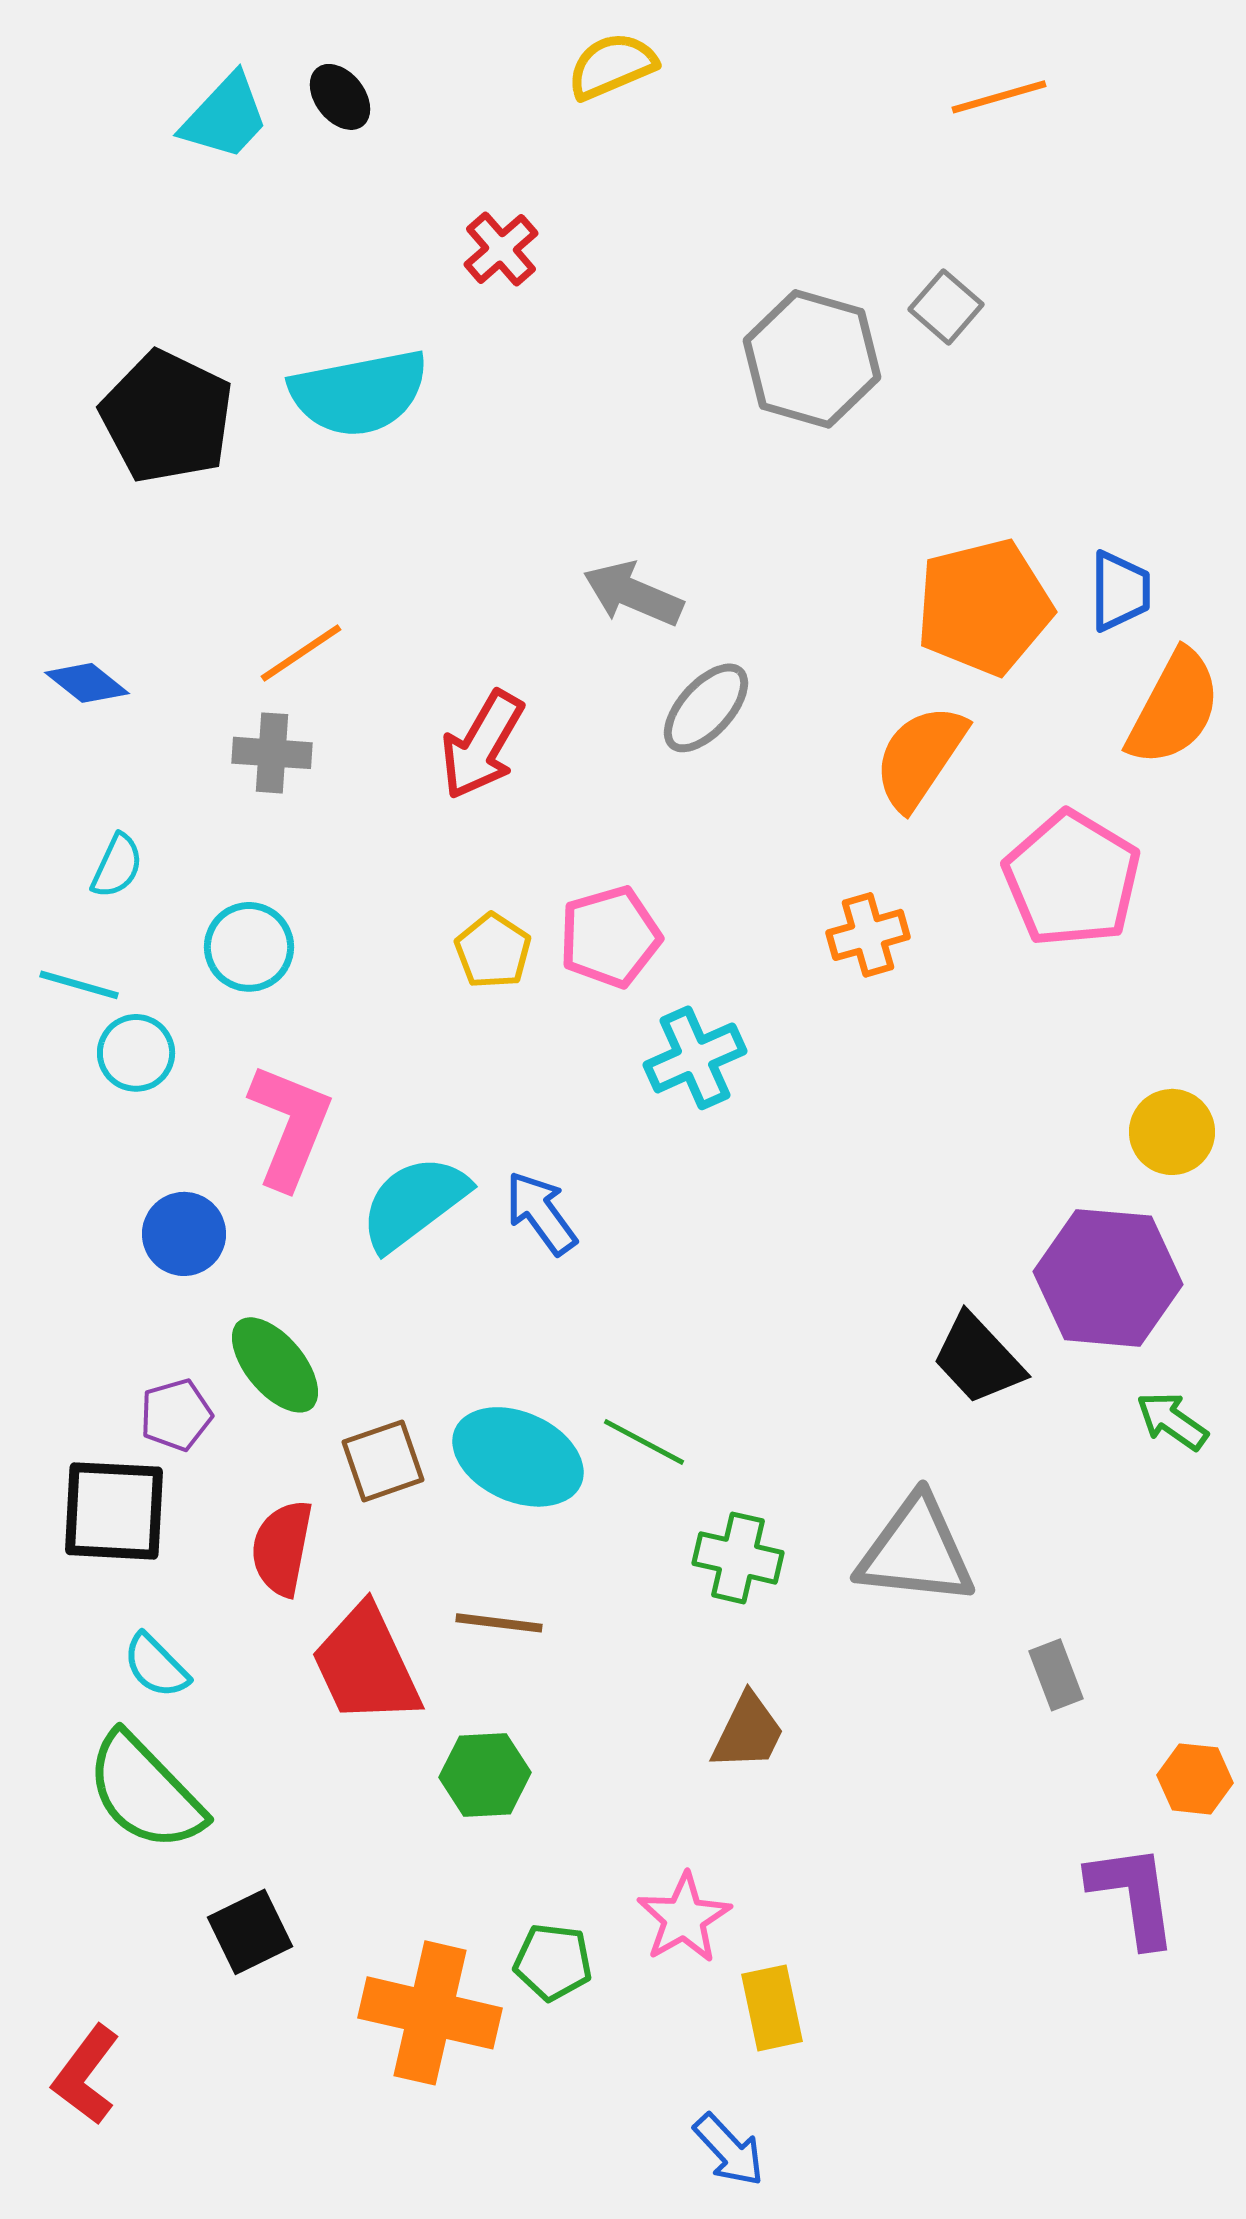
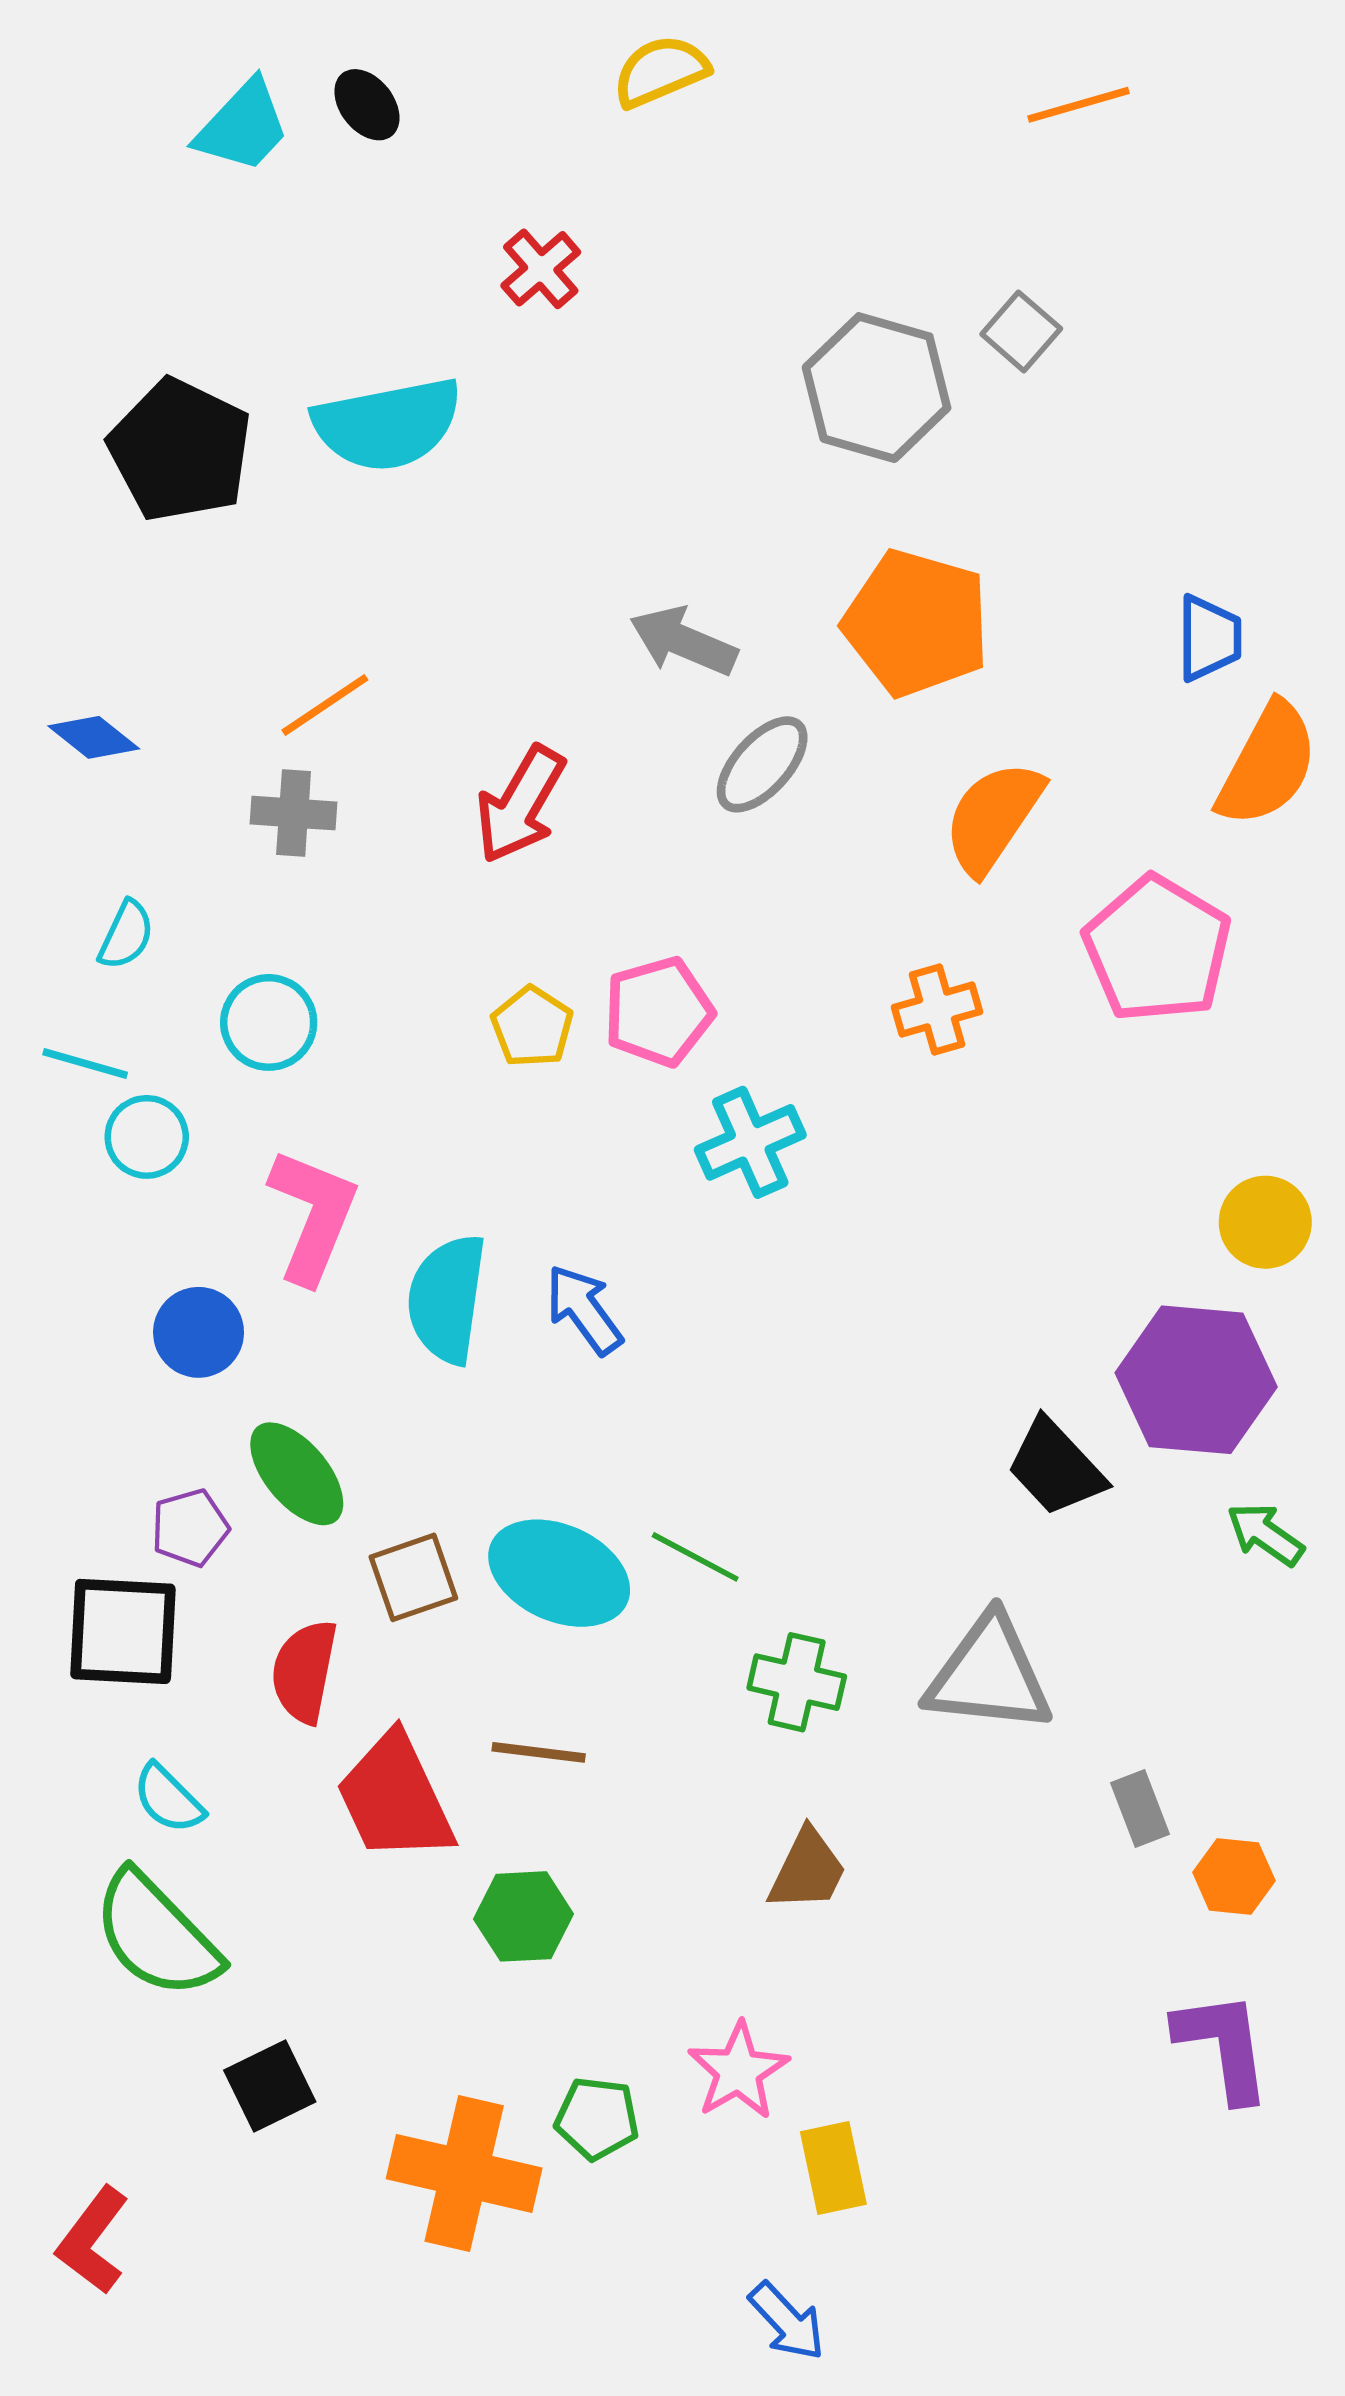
orange pentagon: (984, 607) -> (917, 623), moved, turned 30
cyan semicircle: (414, 1203) -> (447, 1299), turned -45
orange hexagon: (1195, 1779) -> (1234, 1877), moved

